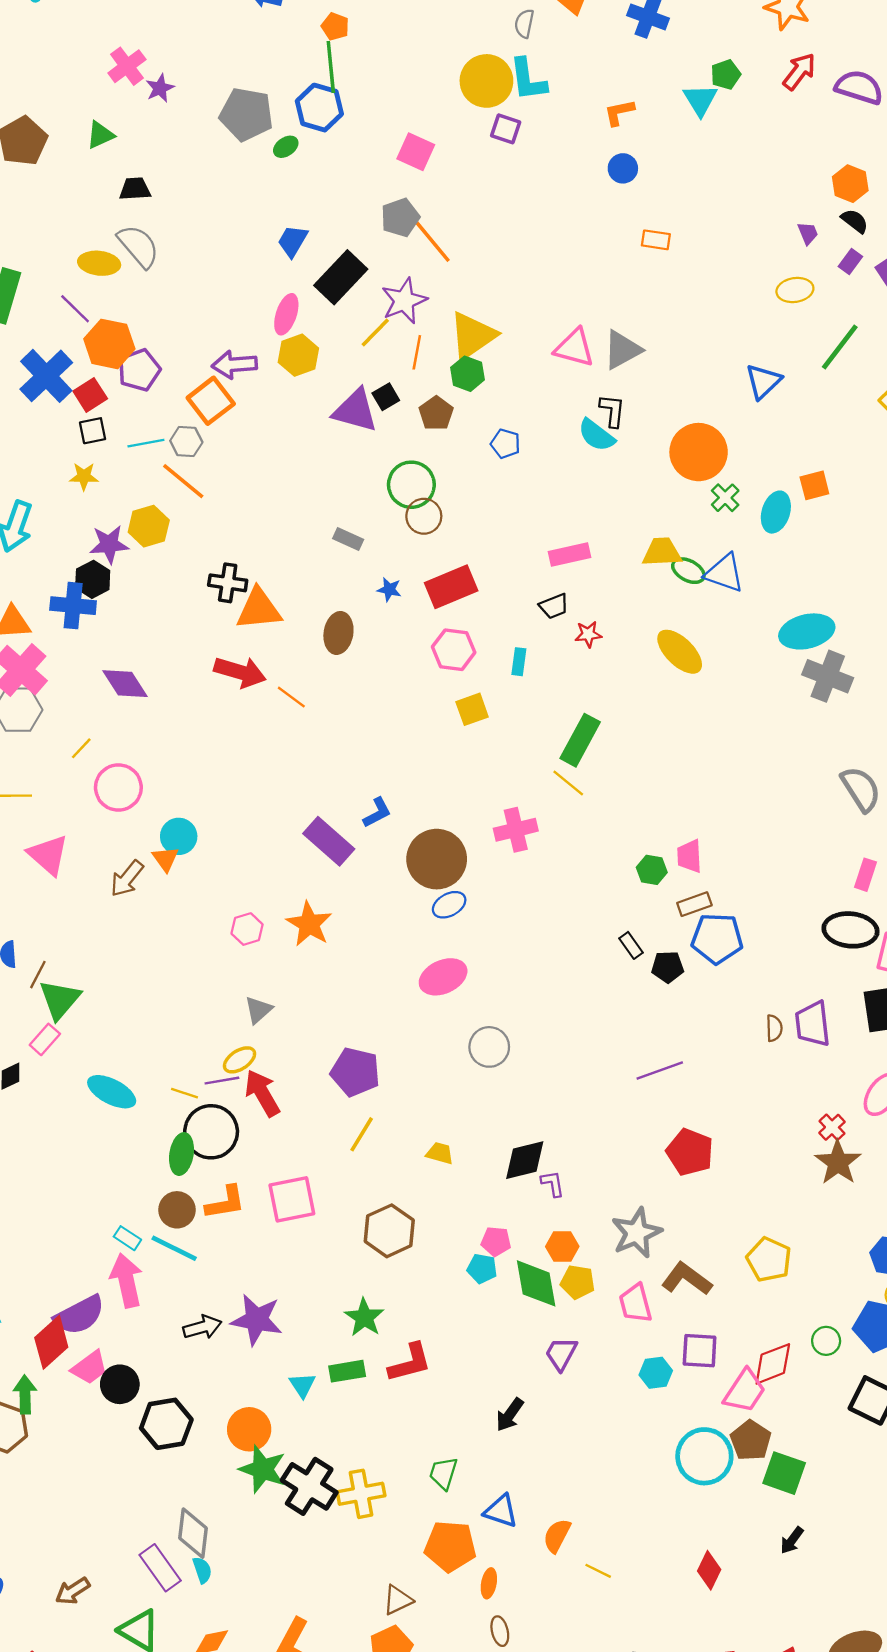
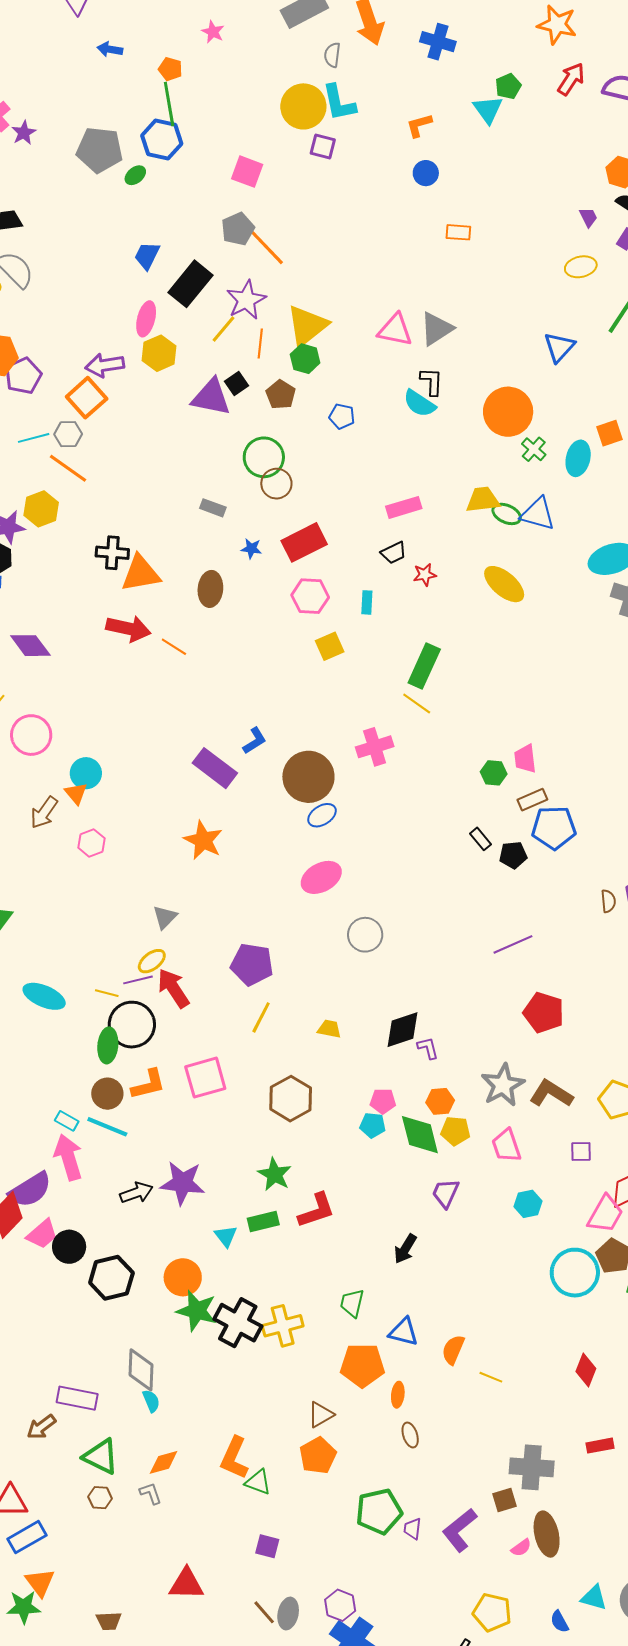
pink hexagon: (247, 929) -> (91, 843), moved
brown L-shape: (687, 1279) -> (551, 1094), moved
purple square: (700, 1351) -> (581, 1152), moved, size x0.7
purple rectangle: (160, 1568) -> (77, 1398), moved, turned -39

